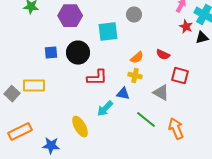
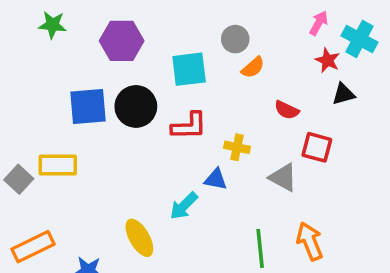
black triangle: (202, 38) -> (343, 94), moved
blue square: (51, 53) -> (88, 106), size x1.6
orange semicircle: (137, 58) -> (253, 67), moved
red L-shape: (97, 78) -> (189, 126), moved
green line: (146, 120) -> (260, 248), moved, turned 45

